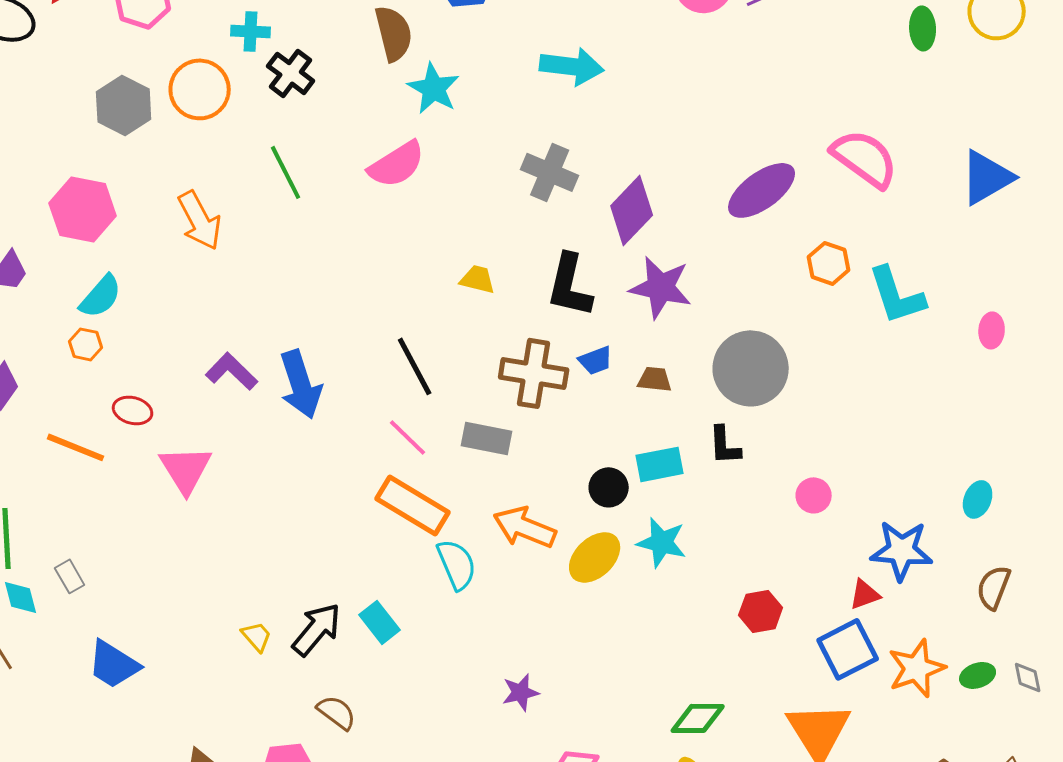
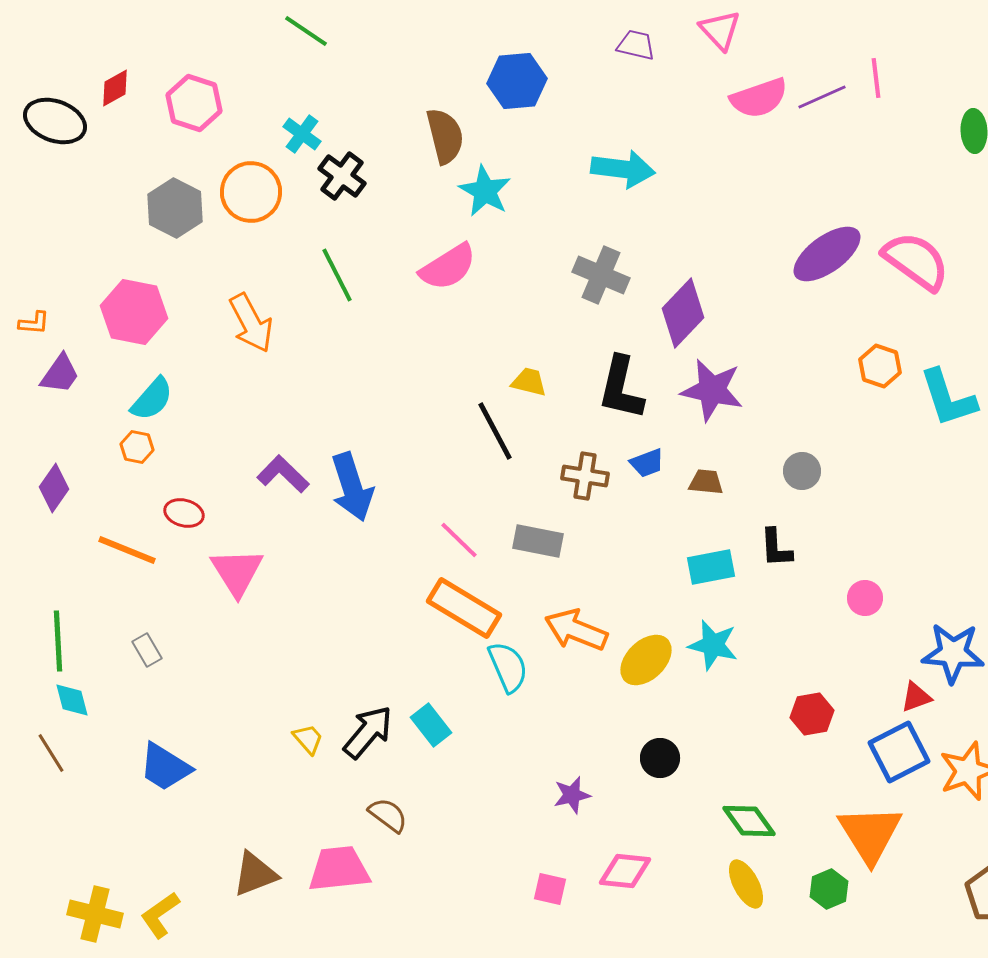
cyan cross: (251, 31) -> (302, 134), turned 33
purple ellipse: (762, 190) -> (827, 254), moved
black line: (415, 366) -> (495, 431), moved
gray circle: (751, 368) -> (802, 471), size x0.5
brown cross: (534, 373) -> (585, 476), size x0.7
black circle: (609, 487) -> (660, 758), moved
gray rectangle: (70, 576) -> (147, 650), moved
green diamond: (698, 718) -> (749, 821), turned 54

